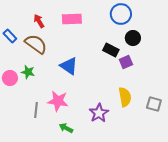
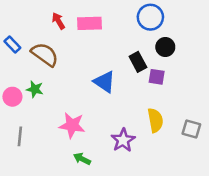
red arrow: (39, 21) -> (58, 21), moved
black rectangle: (111, 50) -> (138, 62), turned 35
purple square: (126, 62) -> (157, 77), turned 32
blue triangle: (69, 66) -> (104, 82), moved
gray line: (36, 110) -> (20, 136), moved

